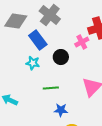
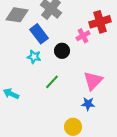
green line: (51, 88) -> (52, 82), turned -42
blue star: (61, 110) -> (88, 104), moved

